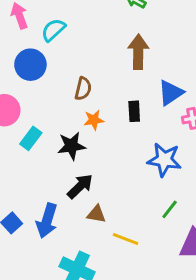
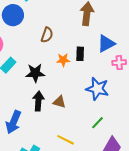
orange star: (94, 120) -> (63, 60), moved
black arrow: (80, 186) -> (38, 101), turned -48
brown triangle: (96, 214) -> (59, 102), moved

